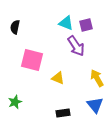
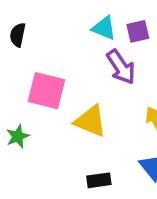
yellow triangle: (58, 78) -> (90, 121), size x1.5
green star: (15, 102) -> (18, 136), moved

